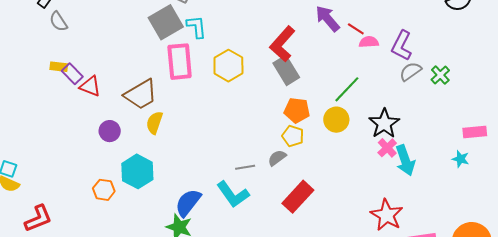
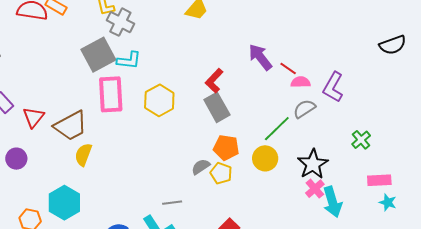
cyan L-shape: (196, 27) -> (129, 60), turned 100
red L-shape: (282, 44) -> (214, 81), size x0.7
gray semicircle: (411, 71) -> (304, 109), moved
green cross: (440, 75) -> (361, 140), moved
red triangle: (90, 86) -> (33, 117), moved, turned 45
purple circle: (110, 131) -> (16, 159), moved
pink rectangle: (475, 132) -> (379, 180), moved
gray semicircle: (277, 158) -> (201, 167), moved

